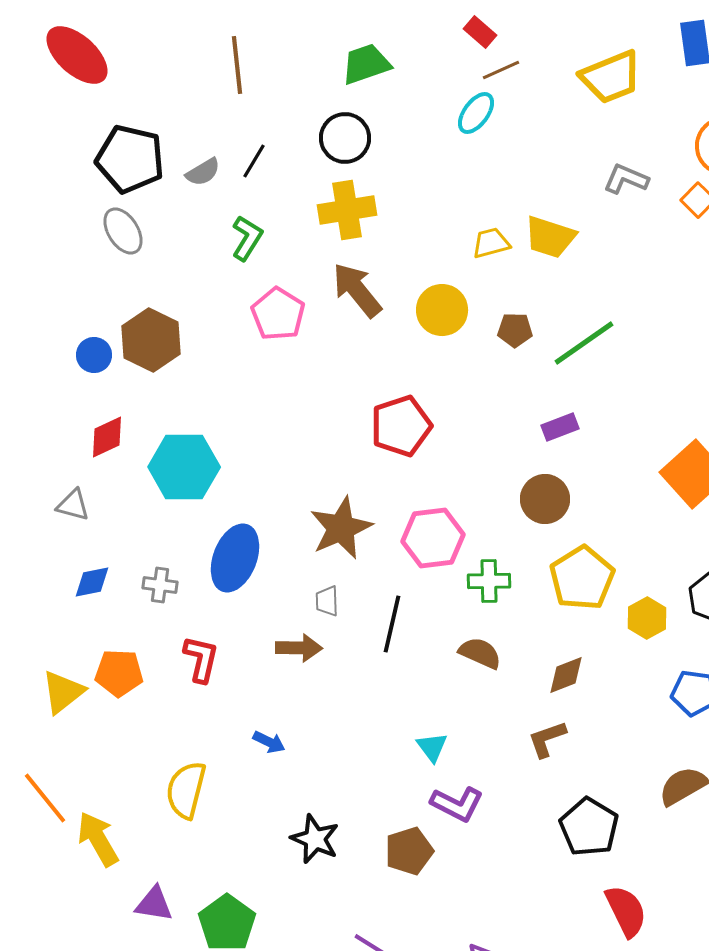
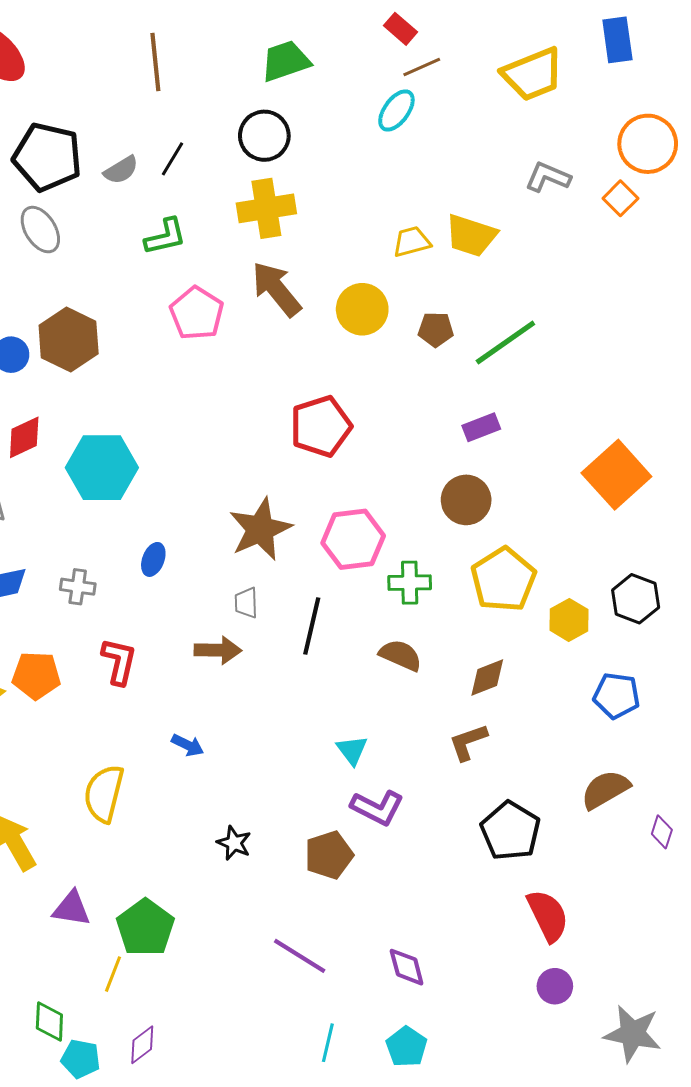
green L-shape: (247, 238) -> (165, 237), turned 45
blue ellipse: (235, 558) -> (153, 559), size x0.5
black star: (315, 839) -> (234, 843), size x0.7

